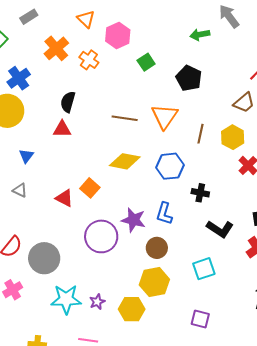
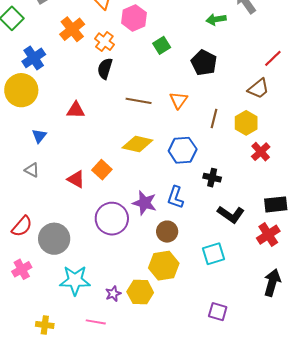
black semicircle: (68, 102) -> (105, 69), moved
orange triangle: (165, 116) -> (179, 100), size x0.7
purple star: (97, 302) -> (113, 294), moved
purple square: (200, 319) -> (218, 312), moved

